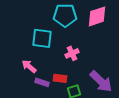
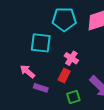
pink cross: (72, 53) -> (71, 58), turned -32
red rectangle: (60, 78) -> (64, 76), moved, turned -72

